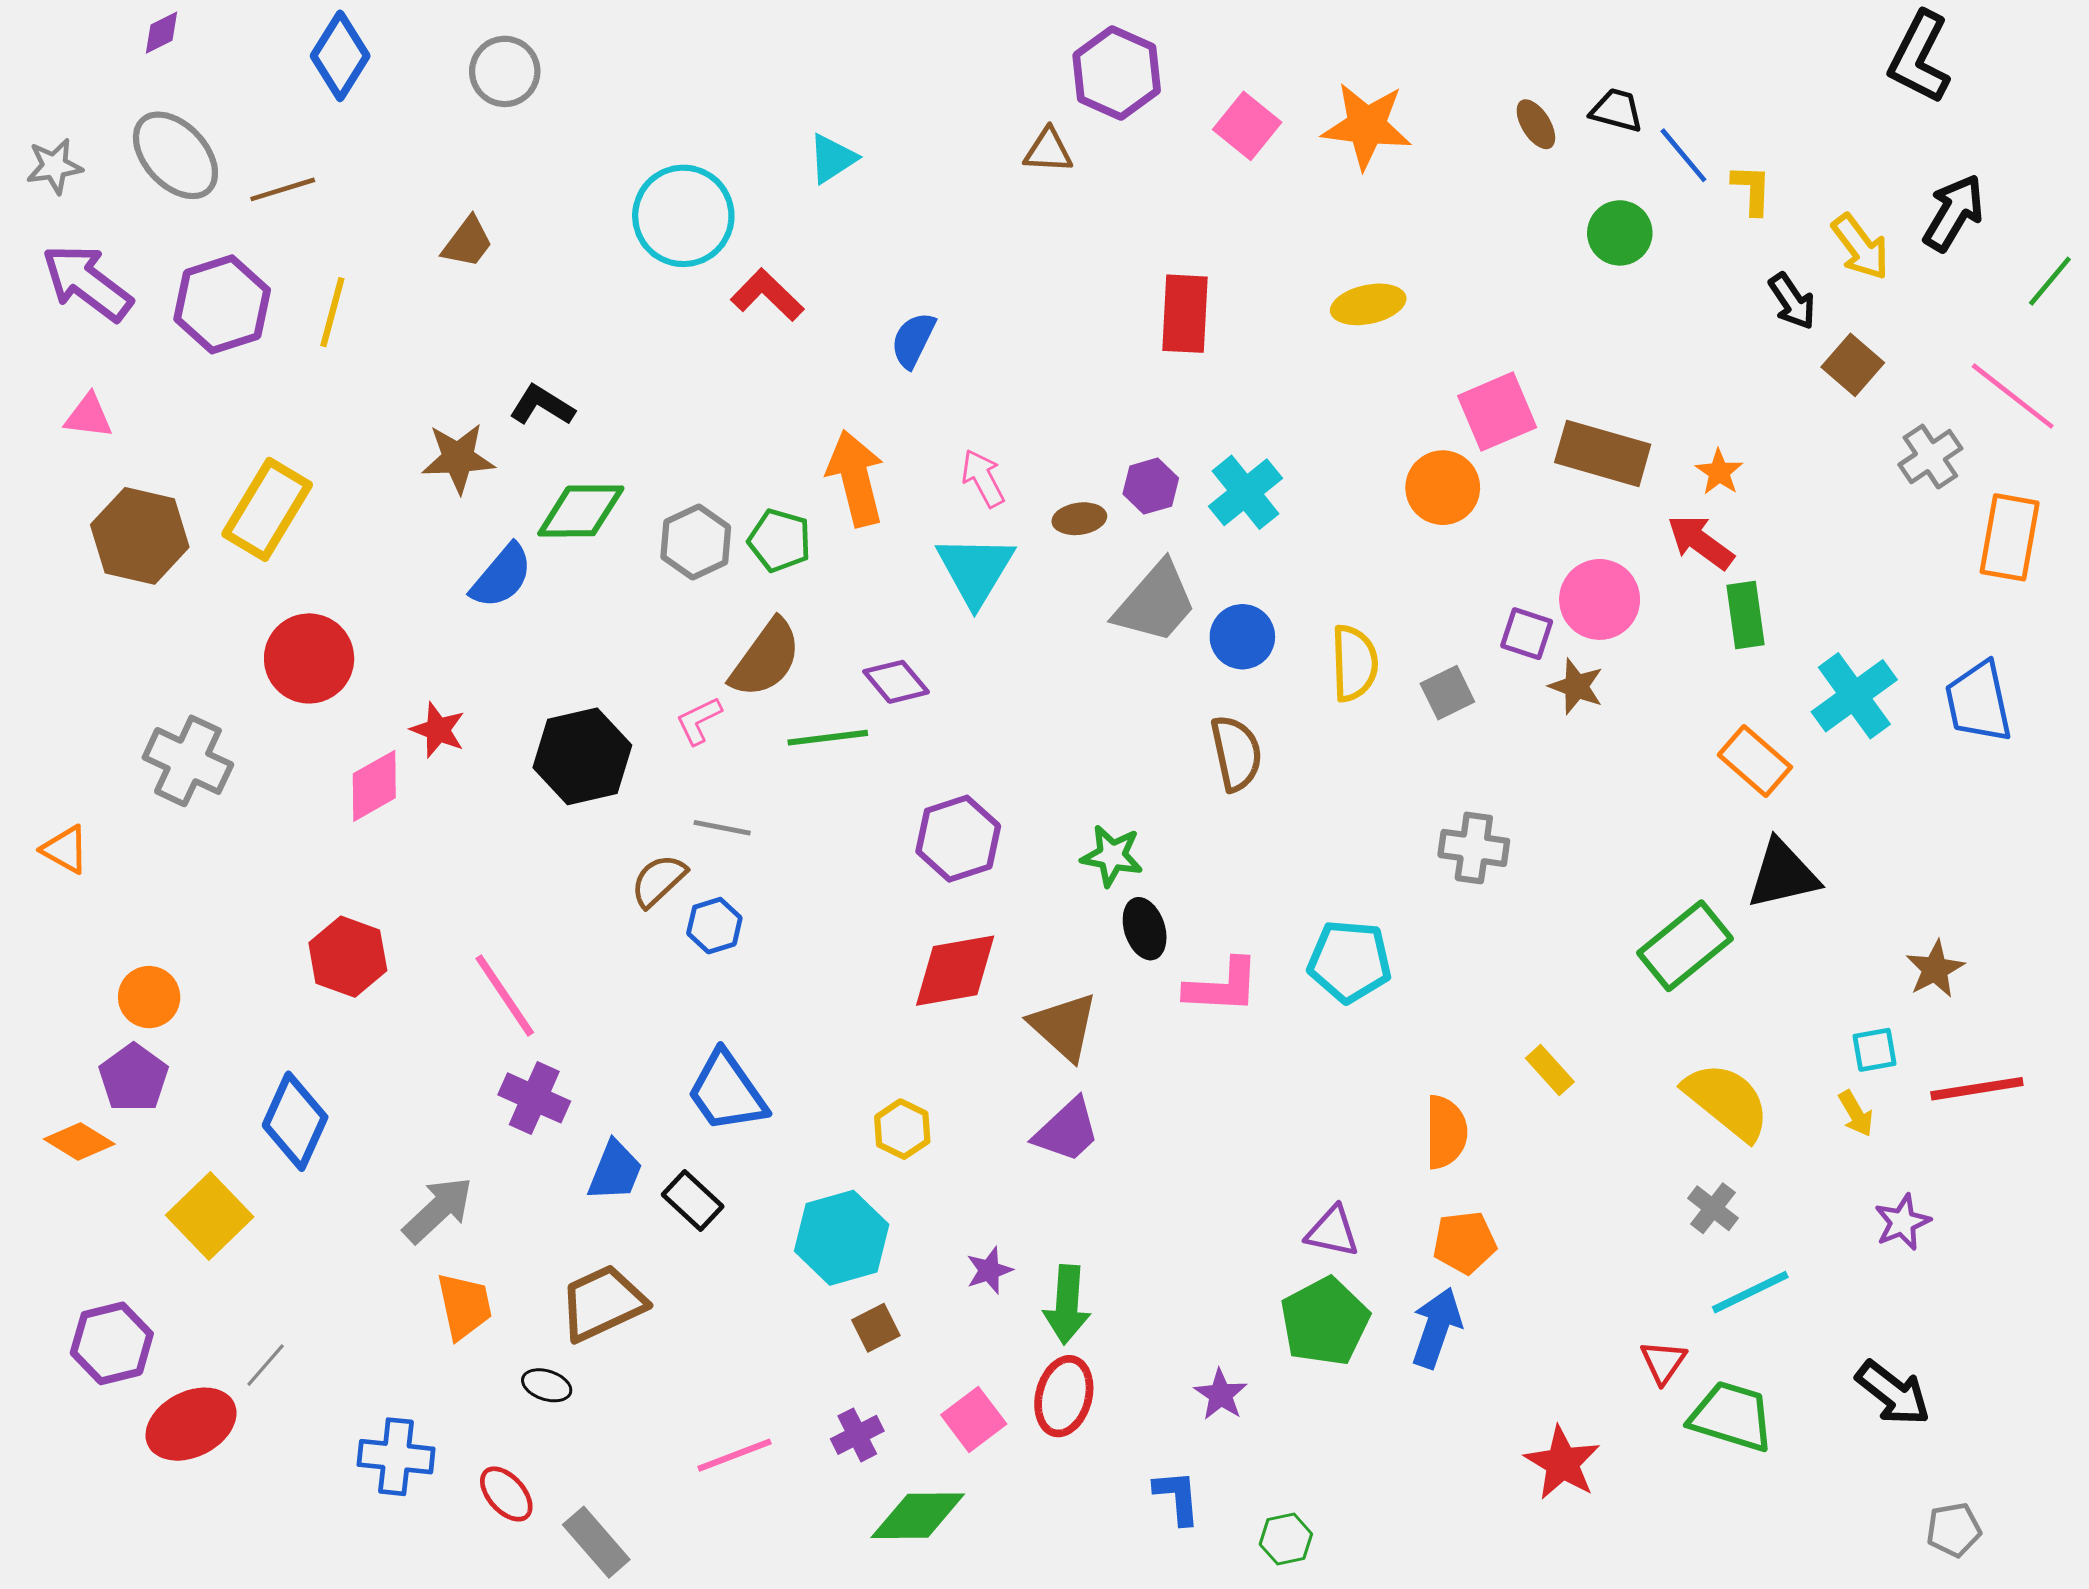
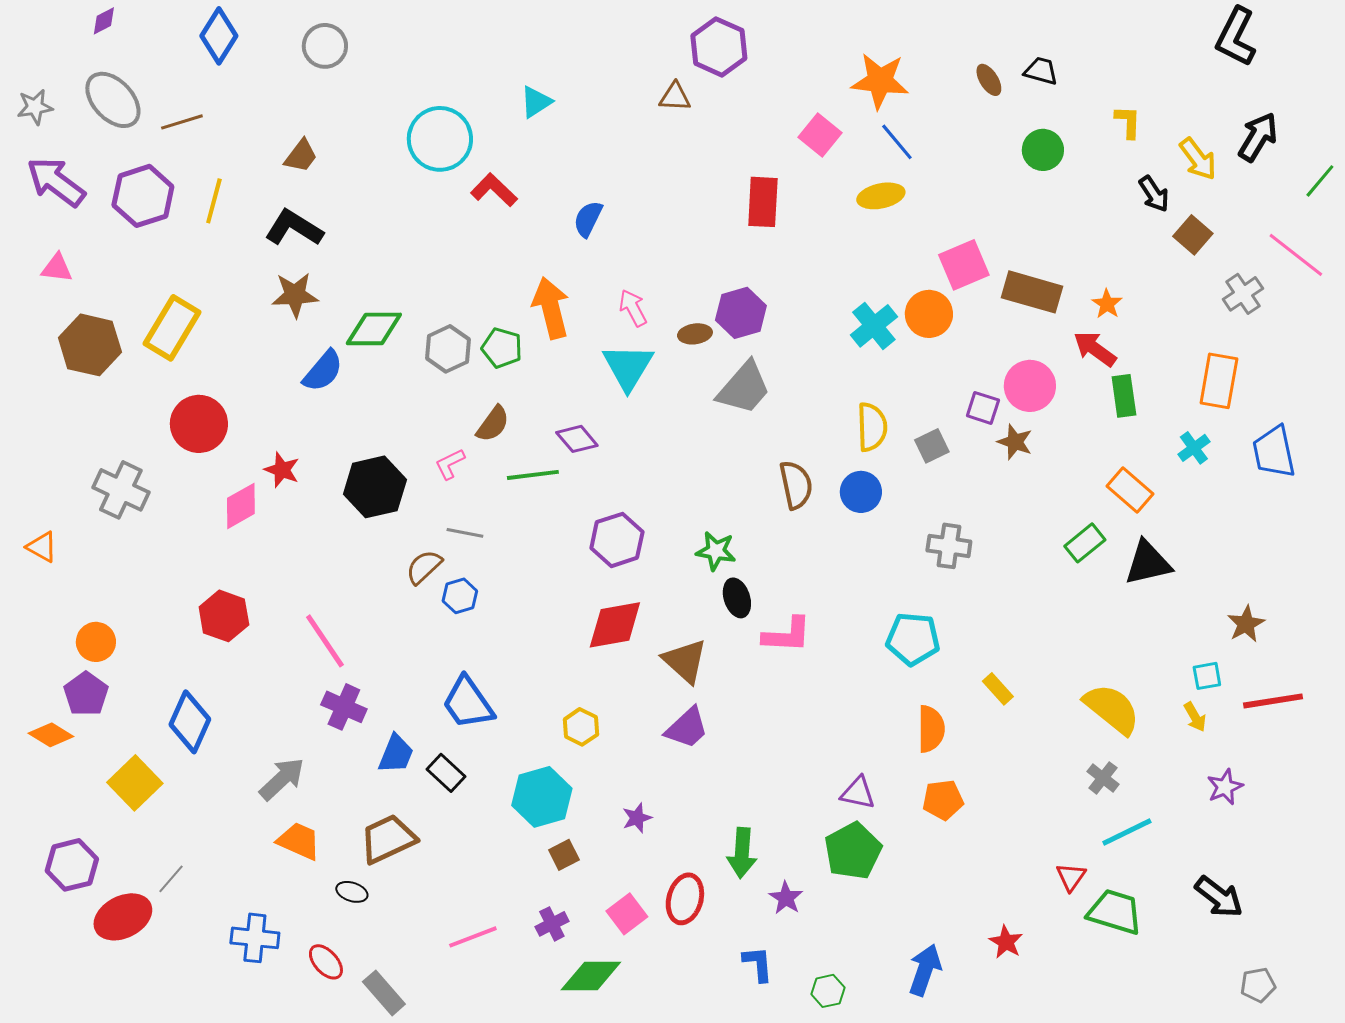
pink square: (1247, 126) -> (820, 135), moved
blue line: (1683, 155) -> (897, 142), moved
black L-shape: (542, 405) -> (294, 228), moved, size x1.4
purple hexagon: (1151, 486) -> (741, 313), size x1.4
cyan cross: (1246, 492) -> (874, 326), moved
orange rectangle: (2010, 537) -> (1219, 381), moved
blue circle: (1242, 637) -> (861, 492), moved
brown semicircle: (766, 658) -> (493, 424), size x0.7
cyan cross: (1854, 696) -> (1194, 448), size x0.6
green rectangle: (1685, 946) -> (1085, 543), moved, size x0.7
cyan pentagon: (1350, 961) -> (913, 639), moved
green arrow: (1067, 1305) -> (742, 853), moved
orange trapezoid: (464, 1306) -> (299, 841), turned -54
blue arrow: (1437, 1328) -> (925, 970), moved
red star: (1562, 1463) -> (1006, 942), size x0.7

